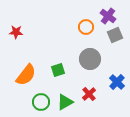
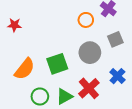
gray square: (115, 35) -> (115, 39), moved
green square: (58, 70) -> (57, 64), size x1.5
red cross: (89, 94) -> (89, 88), size x1.5

